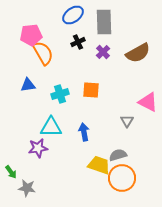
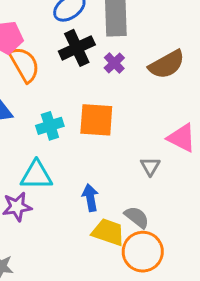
black cross: (78, 42) -> (77, 48), size x1.6
orange square: (91, 90) -> (96, 120), size x1.4
blue arrow: (84, 132) -> (90, 198), moved
gray semicircle: (118, 155) -> (137, 217), turned 54

